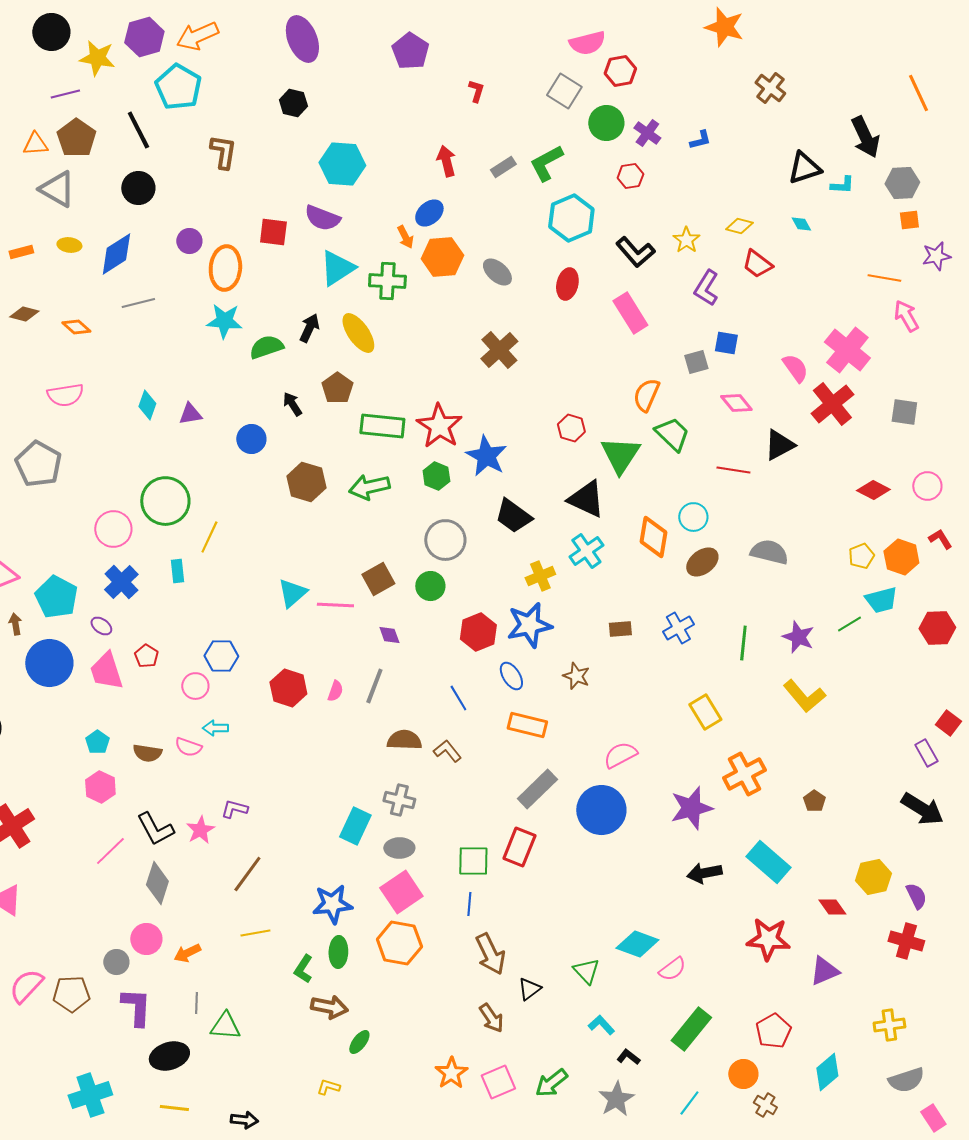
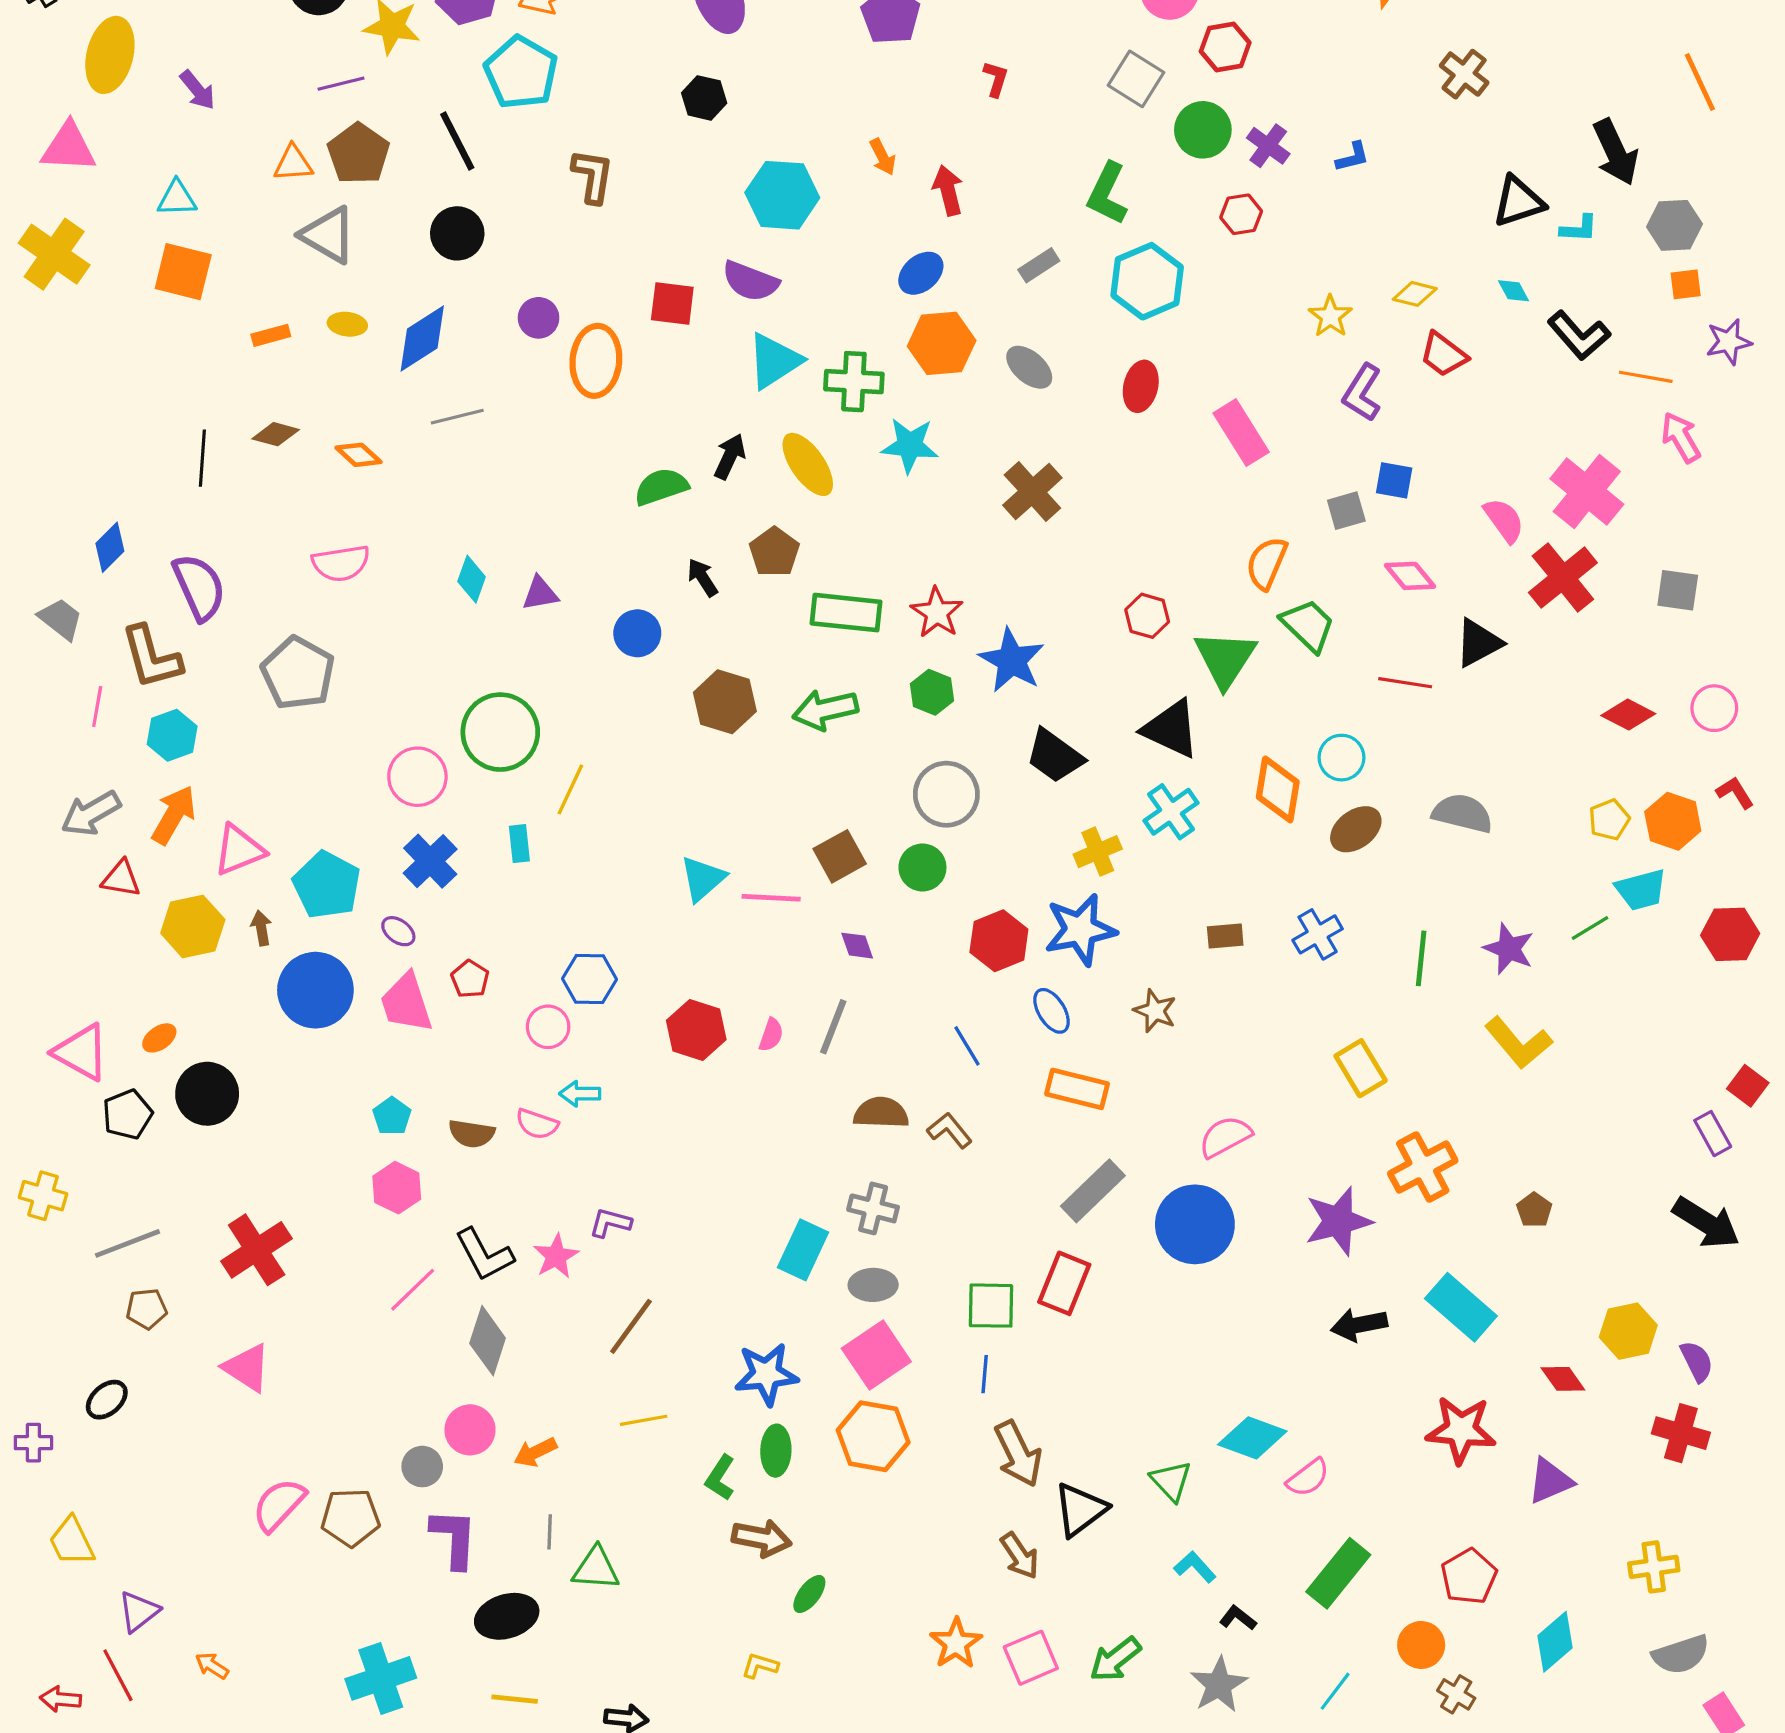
green L-shape: (546, 163) -> (1107, 194), turned -36
gray rectangle: (503, 167) -> (1039, 265), moved
orange arrow: (405, 237) -> (883, 157), moved
black L-shape: (635, 252) -> (1579, 335), moved
cyan star: (224, 321) -> (910, 445), moved
red star: (439, 426) -> (937, 613), size x0.7
black triangle: (529, 989) -> (1080, 1510), size x1.5

